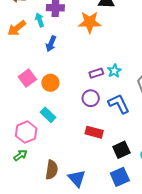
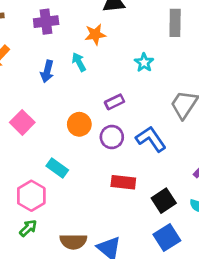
cyan arrow: (40, 20) -> (79, 62), moved
orange star: (90, 22) -> (95, 34), size x0.7
cyan star: (114, 71) -> (144, 63), moved
orange circle: (50, 83) -> (79, 124), moved
brown semicircle: (52, 170) -> (73, 242), turned 90

